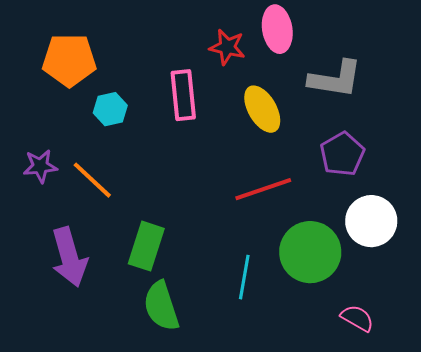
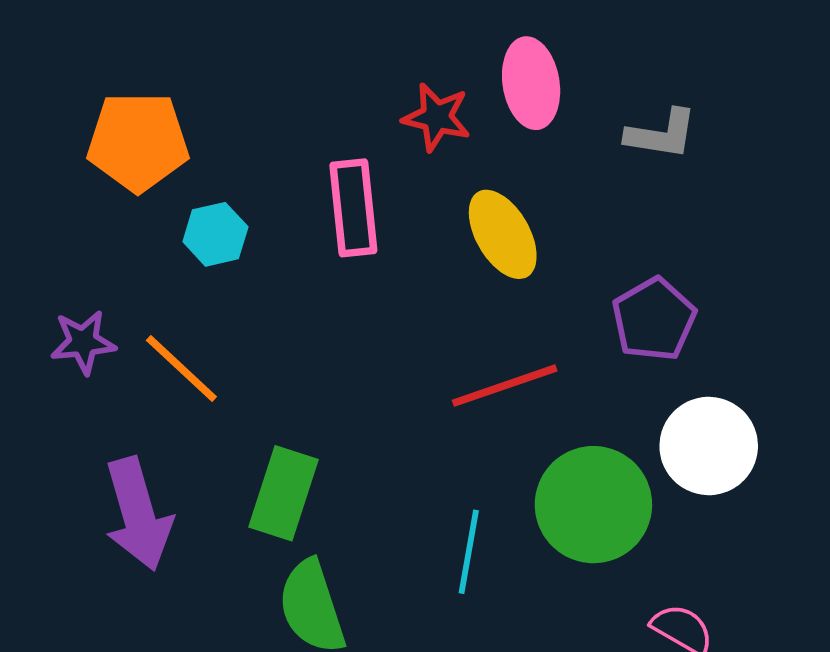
gray L-shape: (335, 79) -> (661, 134), moved, size x0.7

